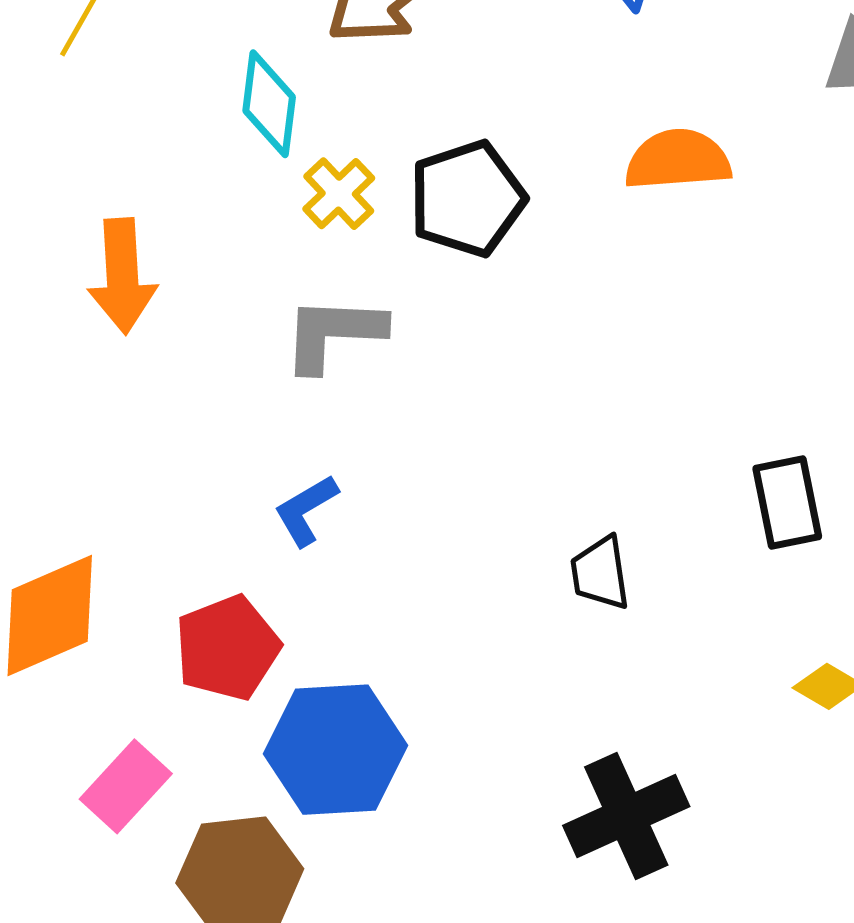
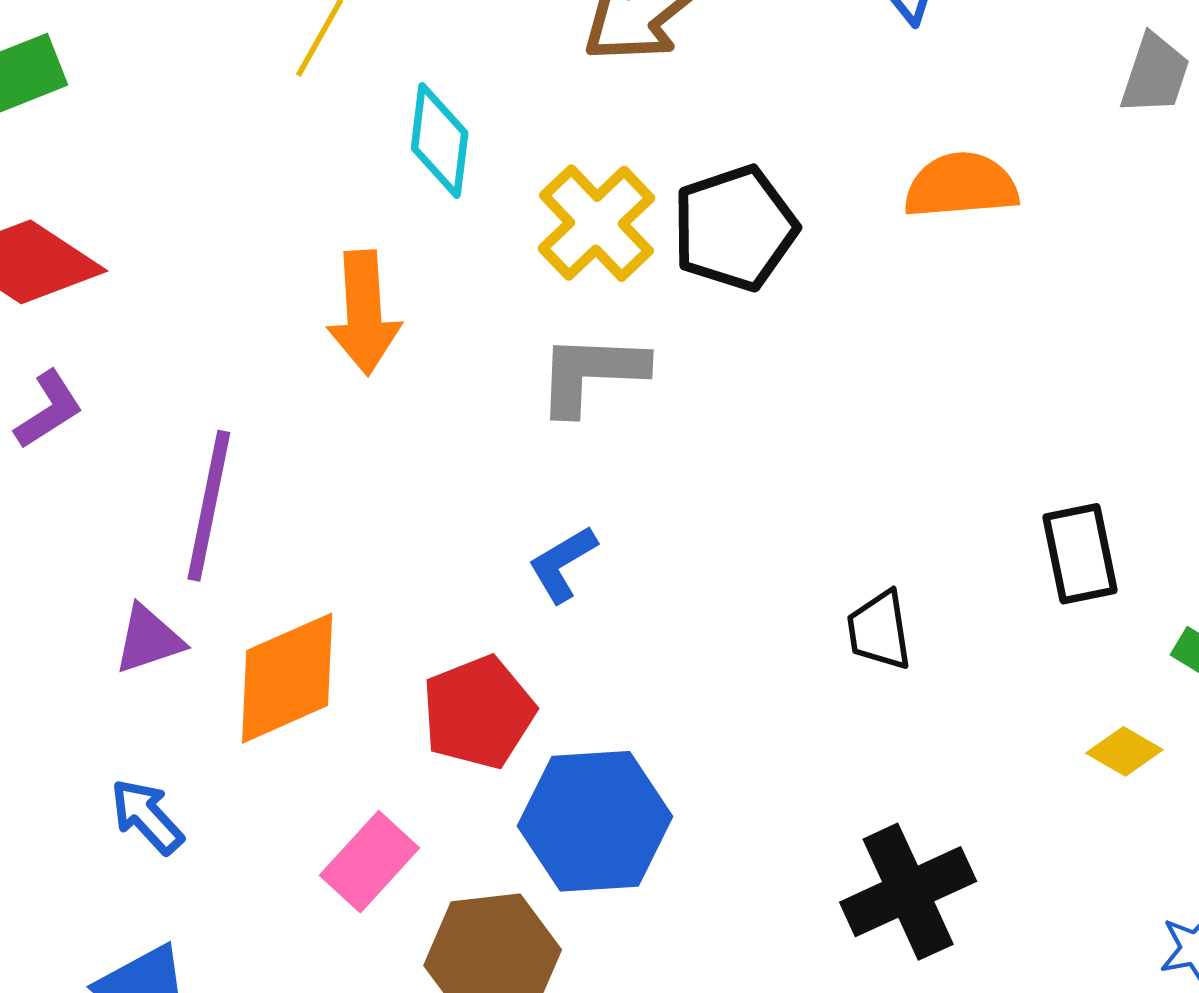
cyan diamond: (269, 104) -> (440, 141), moved
yellow cross: (339, 194) -> (596, 223), size x1.5

